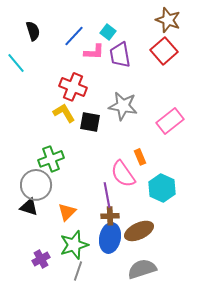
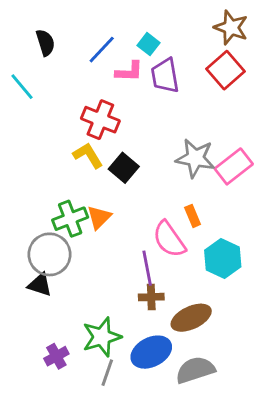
gray star: (123, 106) -> (195, 158), moved
black square: (90, 122) -> (124, 168), turned 30
orange triangle: (67, 212) -> (99, 217), moved
blue ellipse: (110, 238) -> (151, 352), moved, turned 52

